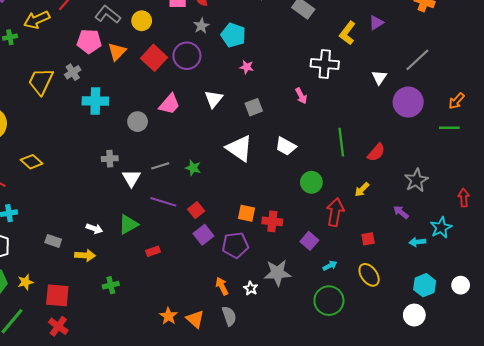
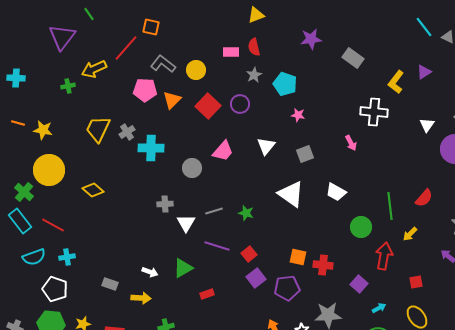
purple circle: (187, 56) -> (240, 104), size x0.7
gray cross: (73, 72) -> (127, 132), moved
green line: (341, 142) -> (390, 206), moved
yellow diamond: (32, 162) -> (93, 190), moved

